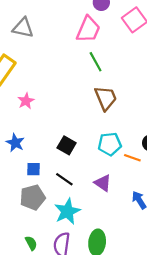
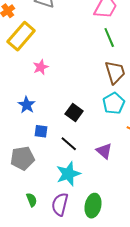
cyan pentagon: (110, 144) -> (114, 103), moved, turned -30
gray pentagon: (33, 197) -> (22, 158), moved

